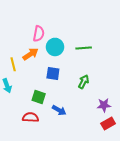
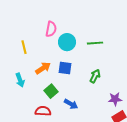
orange arrow: (30, 54) -> (43, 68), moved
yellow line: (13, 64) -> (24, 47), moved
green square: (39, 97) -> (51, 91), turned 32

